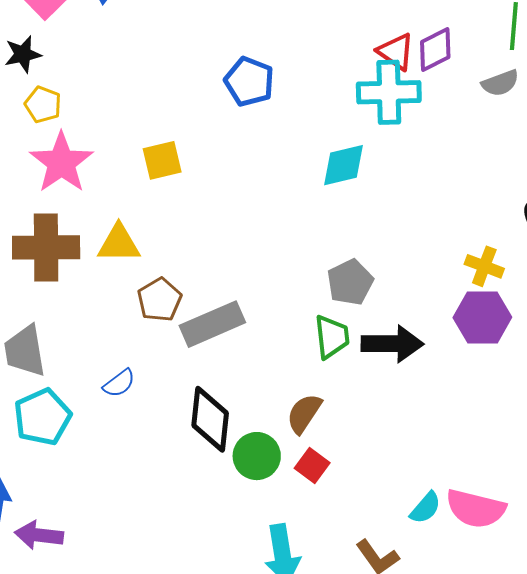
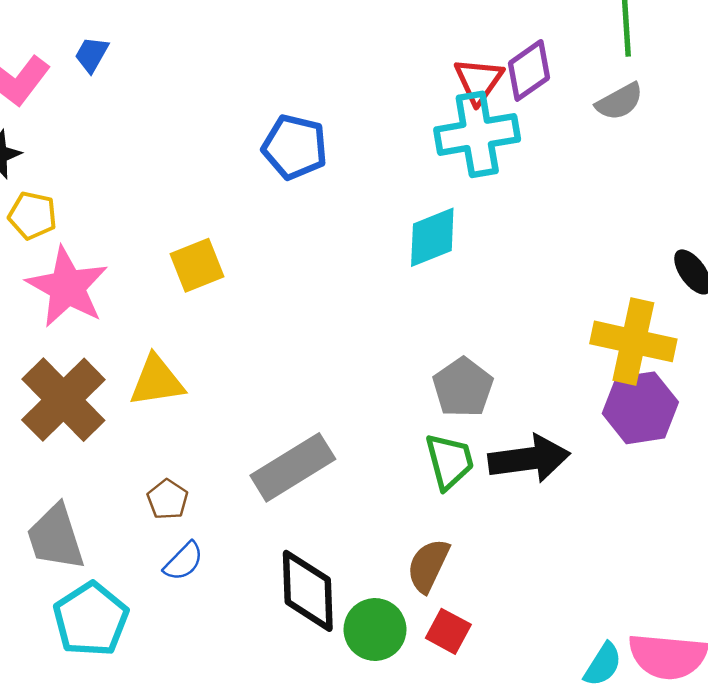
red triangle: (396, 52) -> (479, 81), turned 39
brown cross: (46, 247) -> (63, 400), turned -36
yellow cross: (484, 266) -> (633, 341), size x1.6
brown pentagon: (160, 300) -> (168, 499), moved, size x0.7

